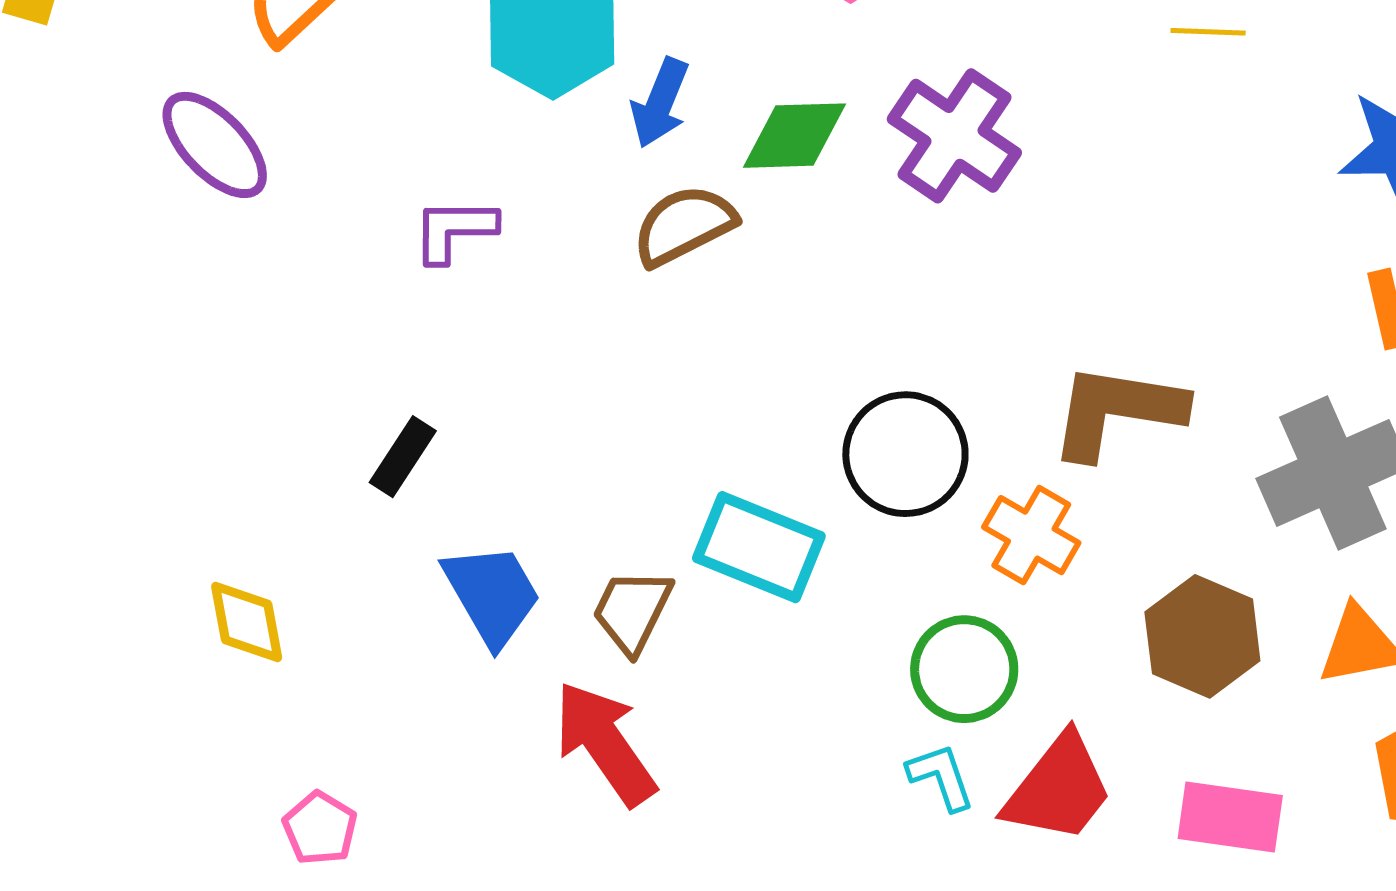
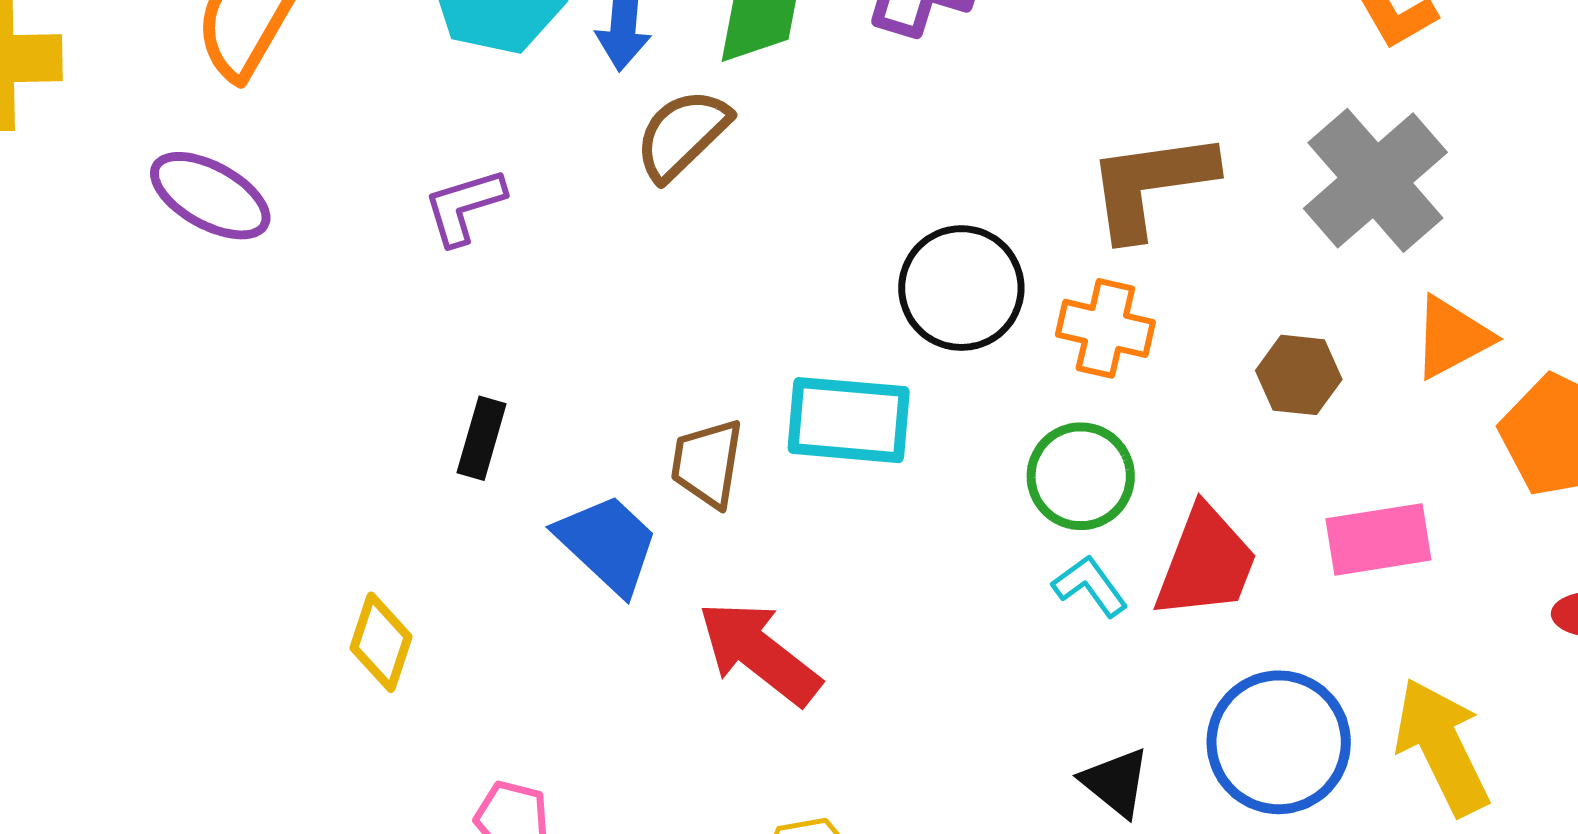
brown trapezoid: (632, 611) -> (707, 463), moved
yellow diamond: (247, 622) -> (381, 642), turned 46
brown hexagon: (1202, 636) -> (1299, 375), size x0.7

